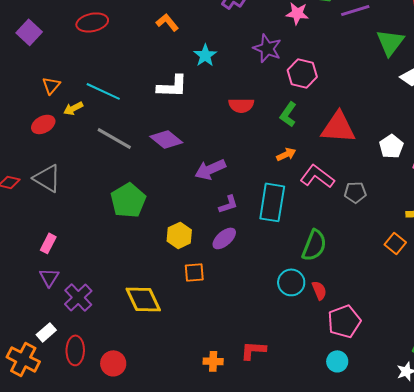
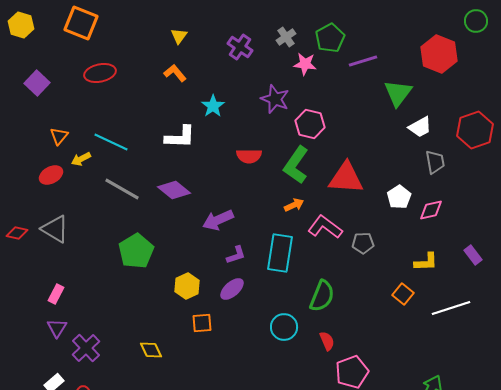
green L-shape: (288, 114) -> (296, 165), size x1.5
cyan circle: (291, 282) -> (284, 327), moved
yellow diamond: (143, 299) -> (151, 350), size x0.6

